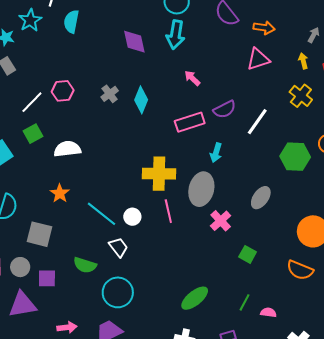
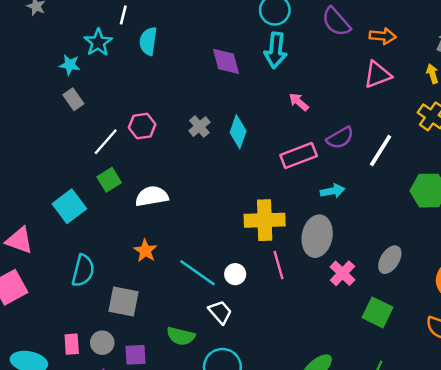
cyan arrow: (216, 153) -> (333, 191), turned -114
gray ellipse: (261, 198) -> (390, 260), moved
green square: (248, 254) -> (378, 312), size x1.4

